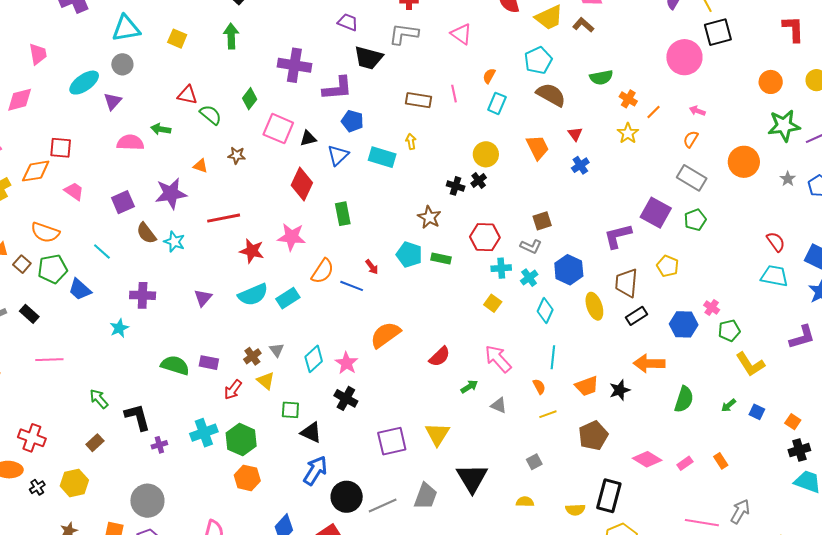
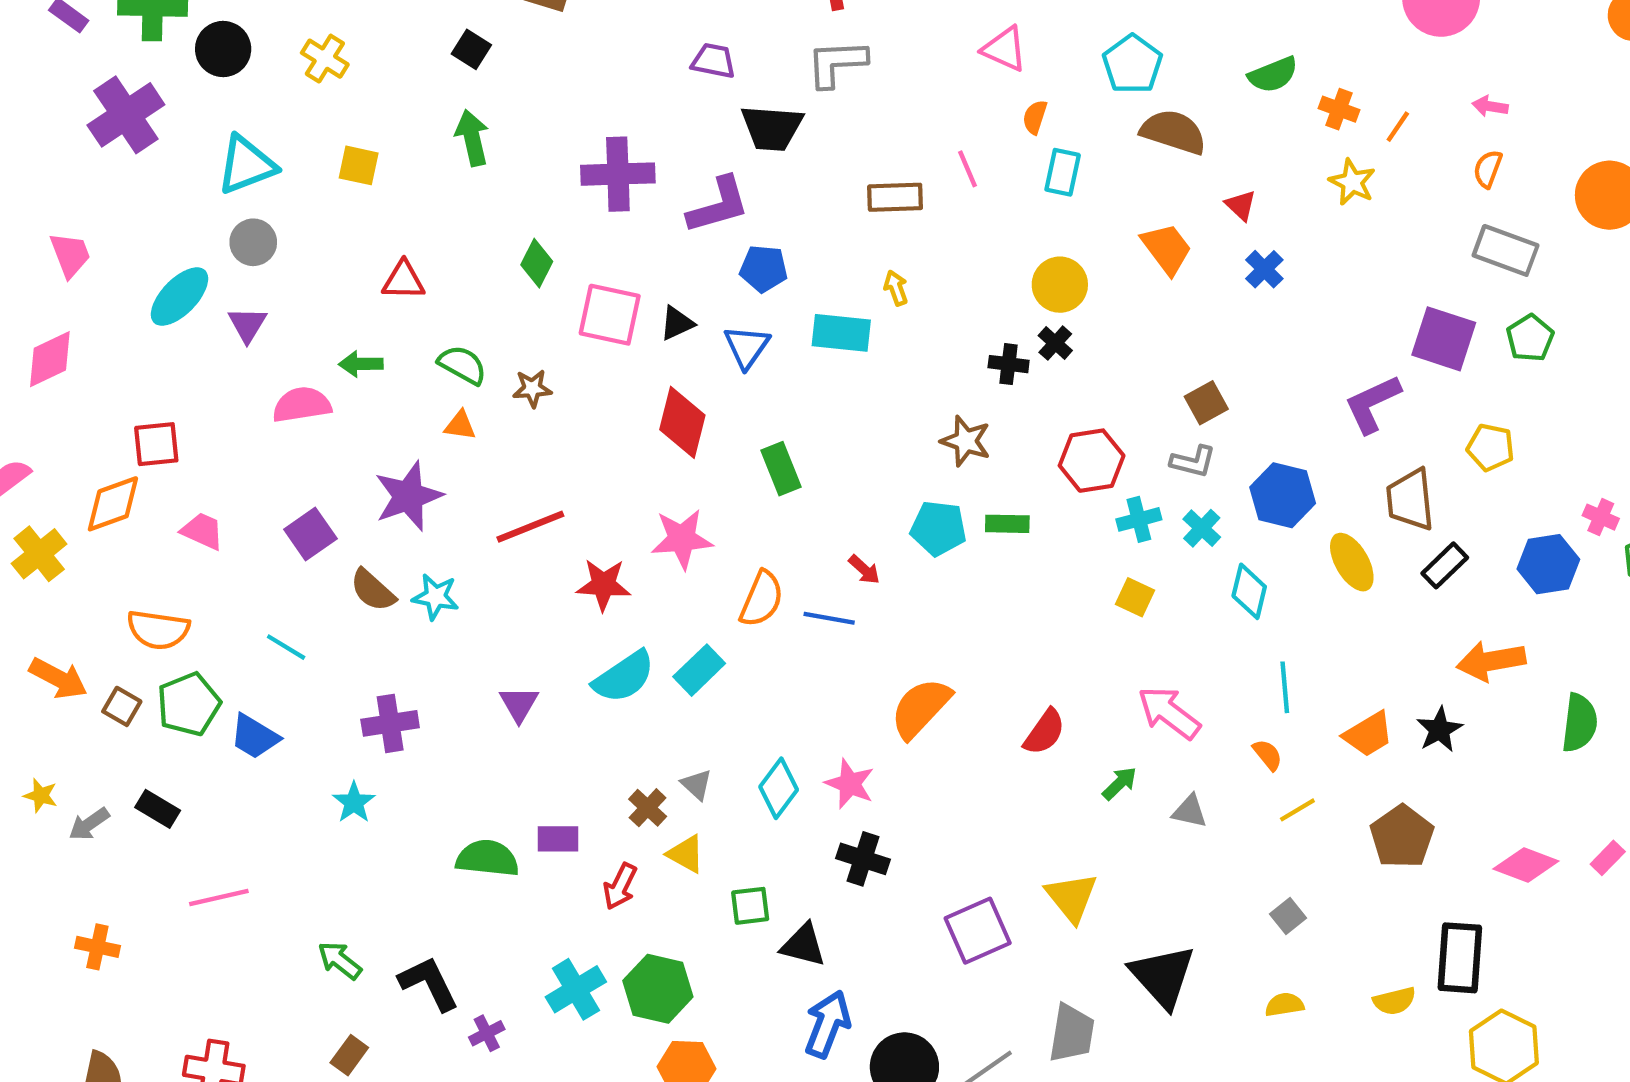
pink triangle: (461, 34) -> (1005, 49), moved
green semicircle: (211, 115) -> (462, 365), moved

